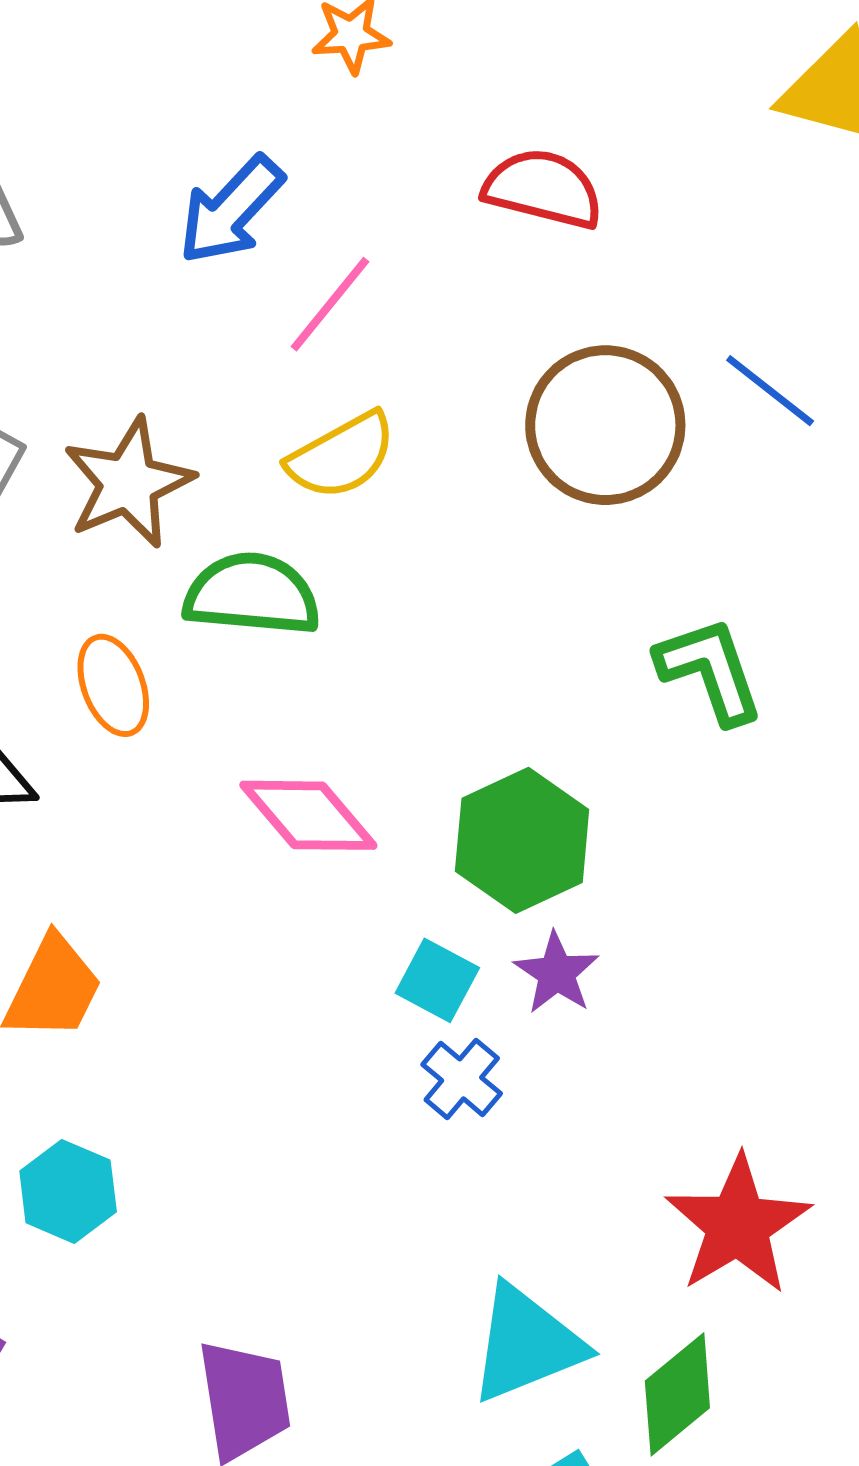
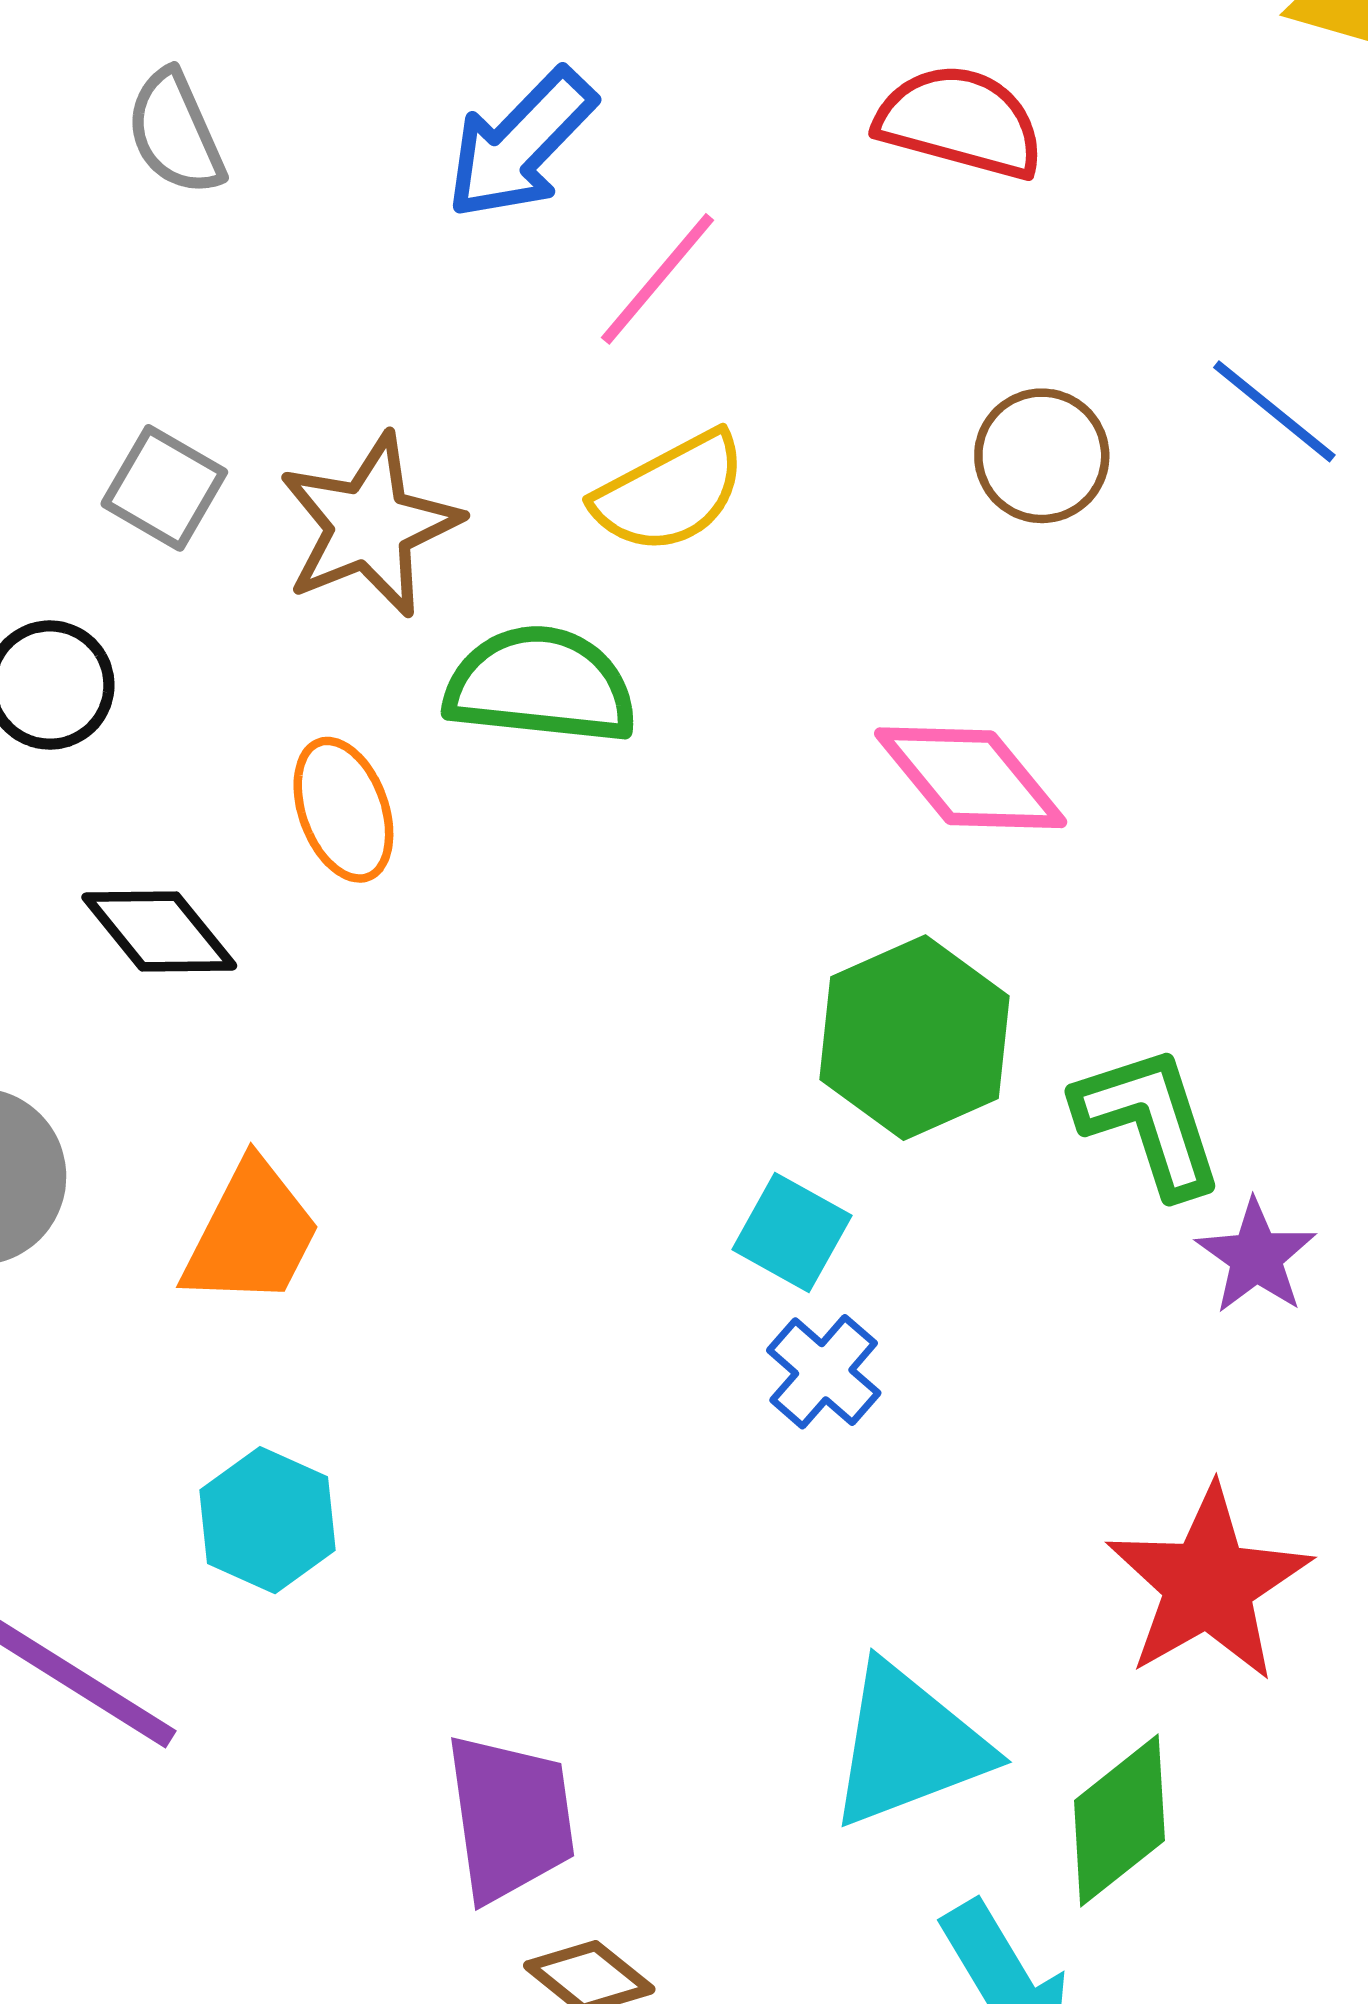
brown circle: (605, 425) -> (1042, 456), size x0.6
green L-shape: (710, 670) -> (1149, 1121), moved
pink diamond: (308, 815) -> (971, 778), moved
purple star: (556, 973) -> (1256, 1257), moved

